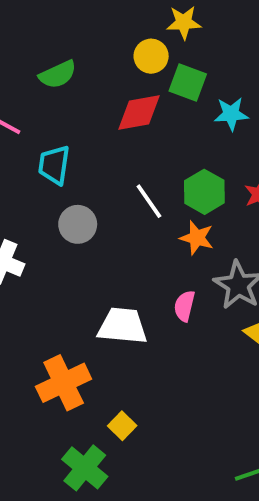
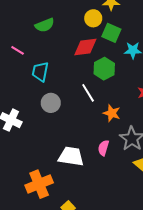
green hexagon: (204, 192) -> (104, 69), moved

